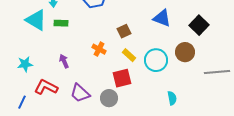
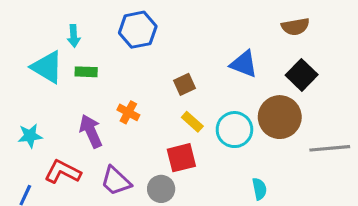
orange cross: (99, 49) -> (128, 112), moved
brown circle: (185, 52) -> (280, 117), size x1.4
purple arrow: (64, 61) -> (91, 131), size x1.5

